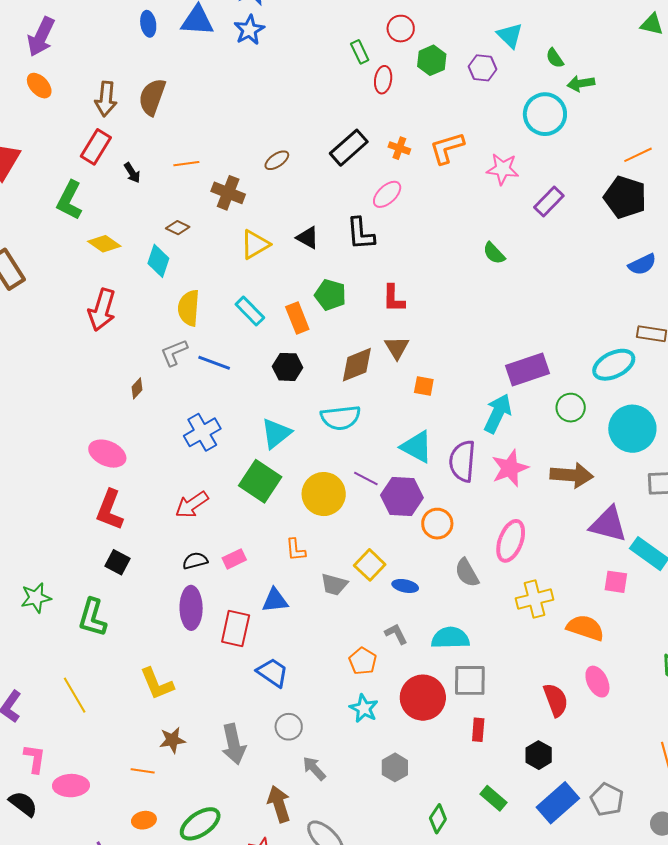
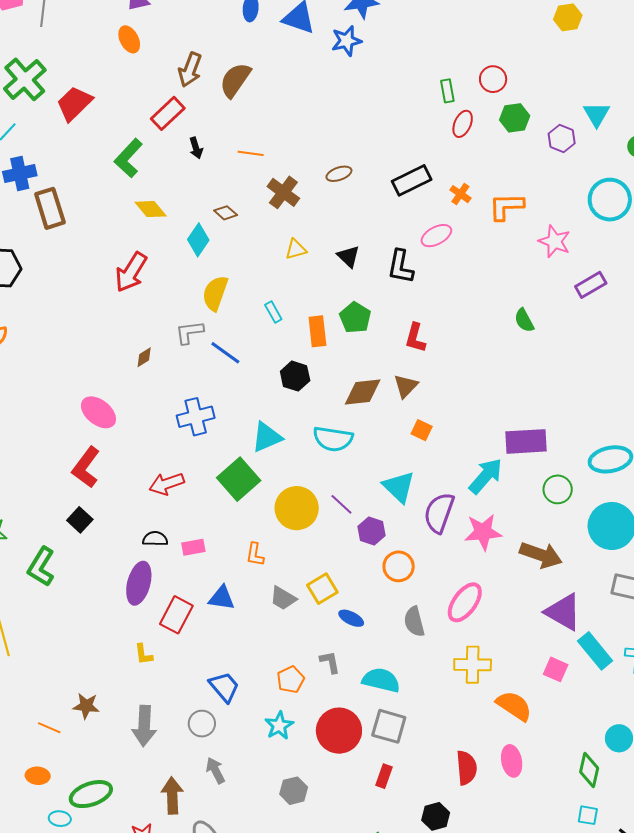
yellow triangle: (255, 244) -> (296, 249), size x0.7
cyan rectangle: (250, 311) -> (273, 312), size x0.7
purple hexagon: (402, 496) -> (371, 531), size x0.7
blue trapezoid: (273, 673) -> (224, 687), moved
yellow L-shape: (157, 684) -> (144, 654), moved, size x0.6

